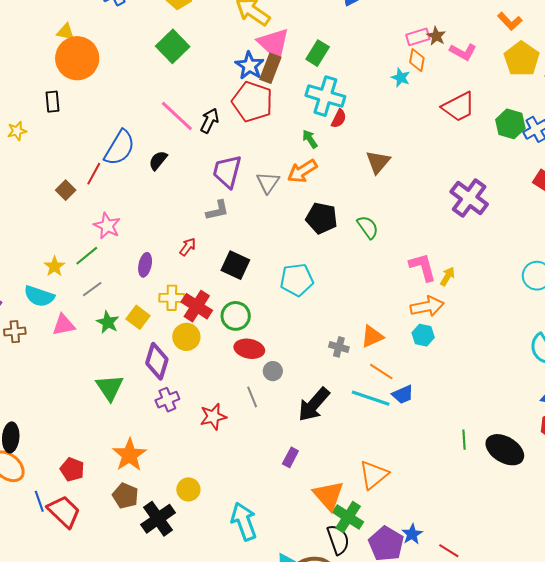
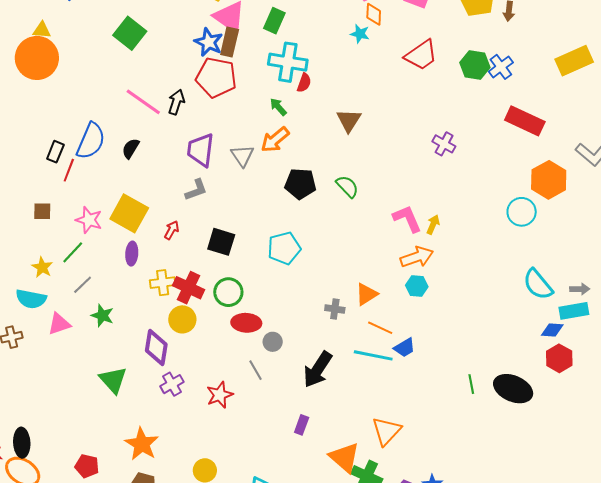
yellow triangle: (66, 32) -> (42, 30), moved
black rectangle: (52, 102) -> (55, 152), moved, turned 35
brown square: (66, 190) -> (42, 211), moved, turned -36
purple cross: (469, 198) -> (444, 144), size x0.6
yellow square: (138, 317) -> (129, 213), moved, size x1.6

